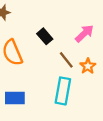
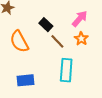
brown line: (66, 60) -> (57, 41), moved
orange star: (88, 66) -> (81, 39), moved

